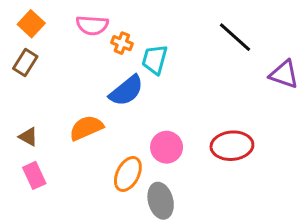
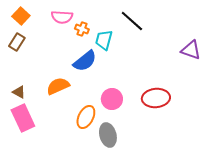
black line: (235, 37) -> (132, 21), moved
pink rectangle: (34, 175) -> (23, 118), size x1.5

